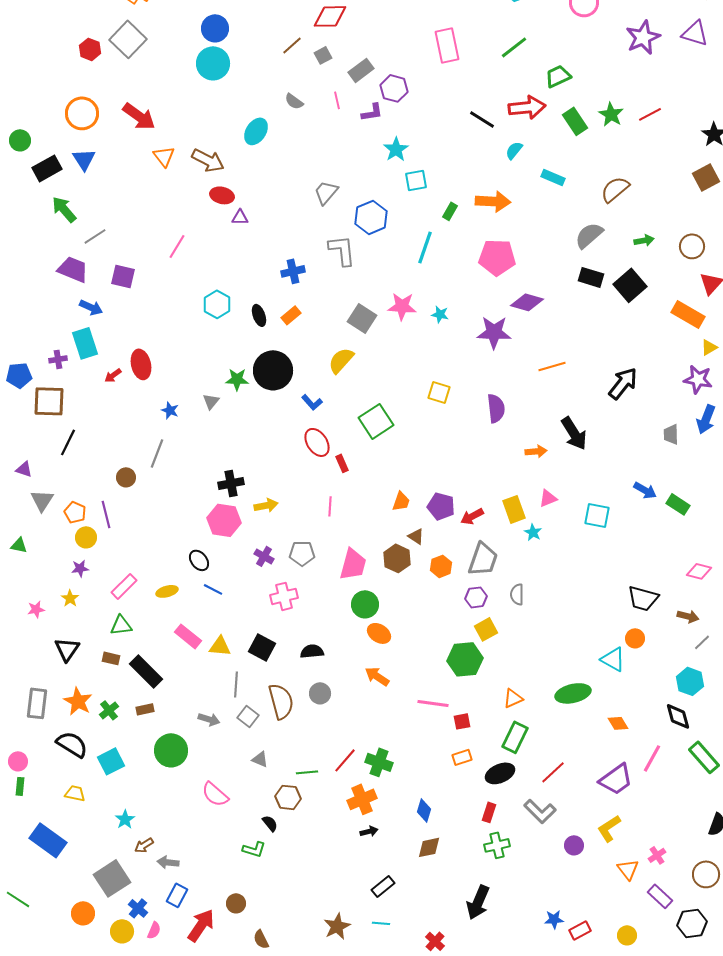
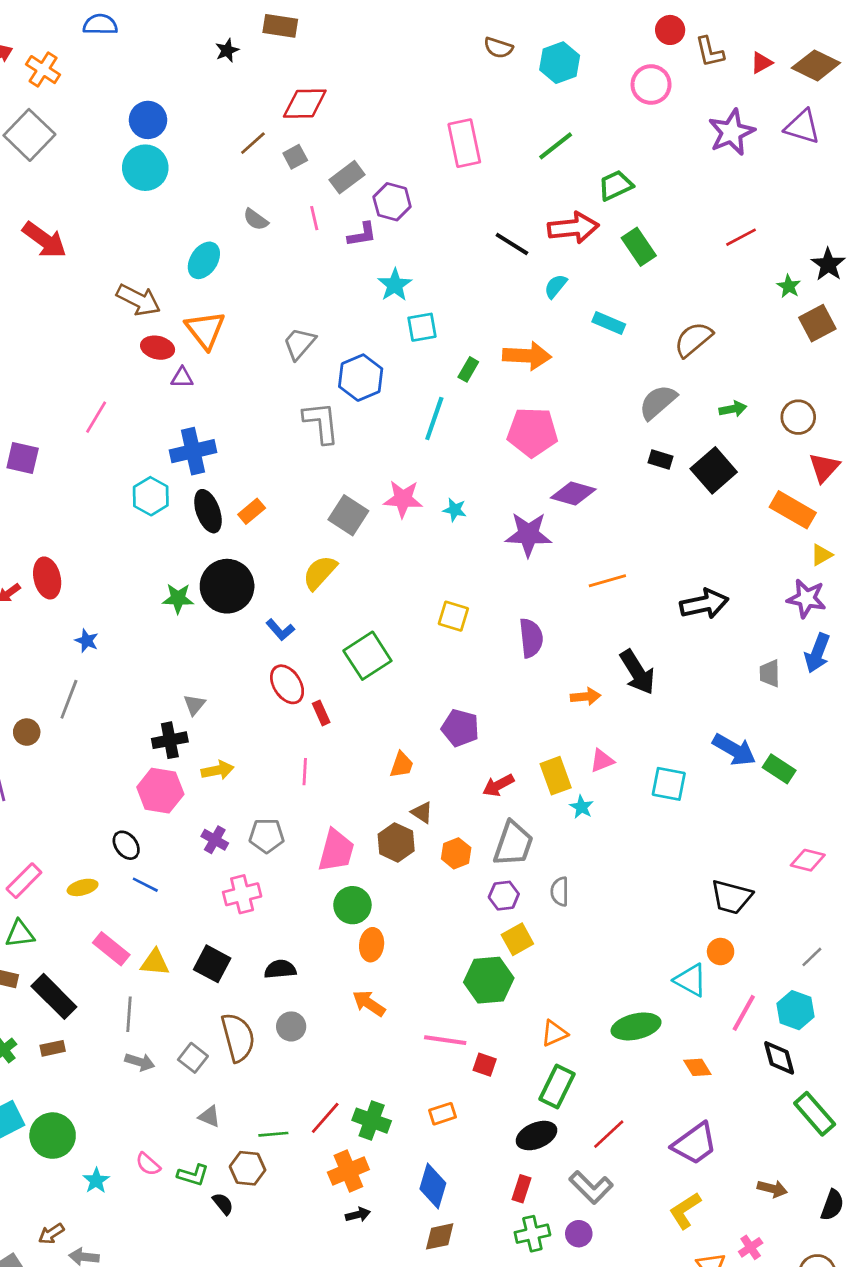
green star: (611, 114) -> (789, 286), moved, size x0.7
orange triangle: (164, 156) -> (205, 330), moved, size x1.4
blue cross: (293, 271) -> (193, 451), moved, size x1.4
black rectangle: (591, 277) -> (661, 459), size x0.7
black ellipse: (259, 315) -> (208, 511), size x1.4
black arrow: (623, 383) -> (704, 604), turned 40
gray triangle: (211, 401) -> (194, 705), moved
blue arrow: (645, 490) -> (734, 750), size x1.4
purple pentagon: (441, 506) -> (460, 728), moved
brown arrow: (688, 616) -> (772, 1189), moved
orange ellipse: (379, 633) -> (372, 945), turned 65
gray line: (236, 684) -> (129, 1014), moved
red square: (462, 721) -> (485, 1065), turned 30
green circle: (171, 750) -> (53, 1136), moved
orange rectangle: (462, 757) -> (442, 1114), moved
pink line: (652, 758) -> (744, 1013), moved
pink semicircle: (215, 794) -> (148, 1164), size x0.7
blue diamond: (424, 810) -> (433, 1186), size x1.4
cyan star: (125, 819) -> (96, 1181), moved
purple circle: (574, 845) -> (579, 1234), moved
green L-shape: (254, 849) -> (193, 1175), moved

